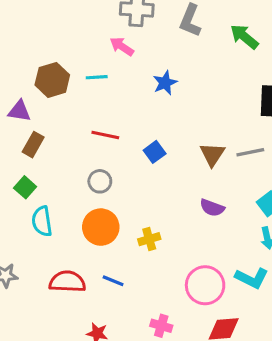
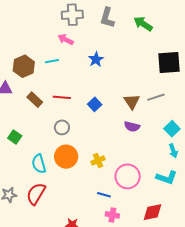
brown rectangle: (33, 145) -> (35, 100), moved, turned -70
purple semicircle: (212, 208) -> (132, 127), moved
cyan semicircle: (42, 221) -> (39, 164), moved
blue line: (113, 281) -> (104, 195), moved
red semicircle: (67, 282) -> (36, 194), moved, turned -55
pink circle: (205, 285) -> (128, 176), moved

